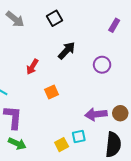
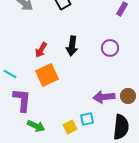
black arrow: (67, 51) -> (72, 46), moved, turned 144
orange square: (51, 92) -> (47, 75), moved, size x1.6
green arrow: (17, 144) -> (36, 126), moved

